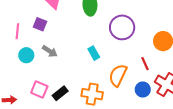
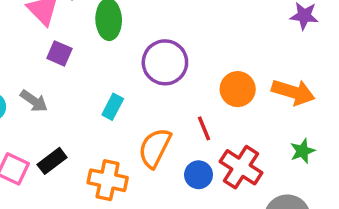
purple square: (40, 24) -> (59, 53), moved
cyan rectangle: (94, 53) -> (113, 107), turned 56
black rectangle: (60, 93) -> (52, 161), moved

